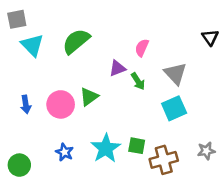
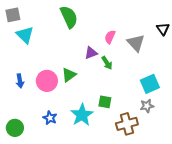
green semicircle: (76, 41) -> (69, 17), moved, turned 105
gray triangle: (175, 73) -> (136, 43), moved
cyan square: (174, 108) -> (150, 84), moved
green square: (137, 146) -> (105, 102), moved
gray star: (206, 151) -> (147, 106), moved

